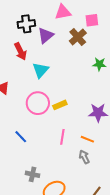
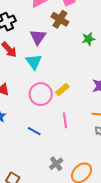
purple triangle: (46, 35) -> (38, 37), moved
pink line: (62, 137) -> (65, 120), moved
gray cross: (33, 174) -> (56, 164), turned -32

